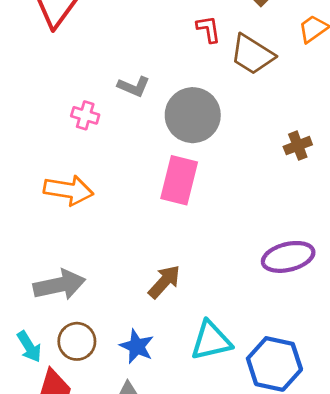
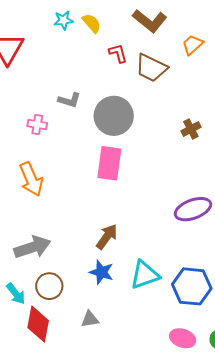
orange arrow: (68, 190) -> (31, 179), turned 64
blue star: (137, 346) -> (101, 272), moved

